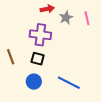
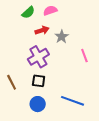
pink line: (87, 18) -> (84, 56), moved
purple cross: (40, 35) -> (38, 57), turned -30

